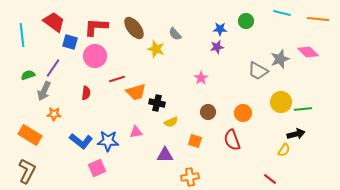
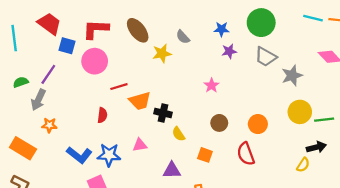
cyan line: (282, 13) -> (313, 18), moved
green circle: (246, 21) -> (261, 23), size x1.6
blue star: (220, 29) -> (221, 29), moved
yellow star: (156, 49) -> (162, 53), turned -30
gray star: (280, 59) -> (292, 76), moved
gray trapezoid: (258, 71) -> (266, 57), moved
red semicircle: (86, 93) -> (102, 115), moved
yellow semicircle: (171, 122) -> (178, 134), turned 80

